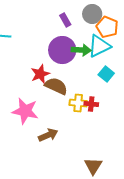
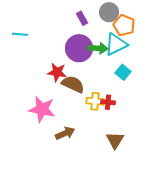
red star: (40, 74) -> (57, 72), turned 30
brown triangle: (93, 166) -> (115, 140), moved

